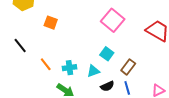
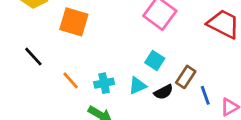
orange square: (51, 23) -> (74, 22), size x1.5
black semicircle: (107, 86) -> (164, 92), moved
blue line: (127, 88) -> (205, 95), moved

